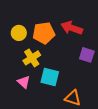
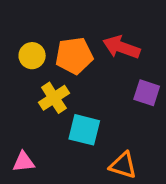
pink triangle: (24, 82) -> (24, 162), moved, turned -48

